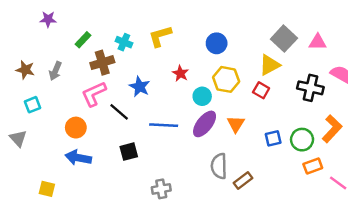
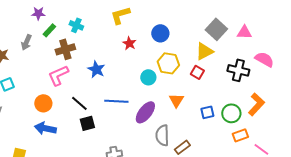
purple star: (48, 19) -> (38, 13), moved
yellow L-shape: (160, 36) -> (120, 15), moved
cyan cross: (124, 42) -> (76, 25), moved
gray arrow: (55, 71) -> (26, 42), moved
red star: (180, 73) -> (129, 43), moved
black line: (119, 112) -> (79, 103), moved
purple ellipse: (205, 124) -> (145, 112), moved

